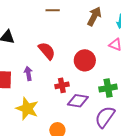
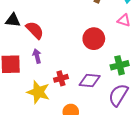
red semicircle: (47, 51) -> (35, 30), moved
red cross: (62, 85) -> (61, 78), moved

